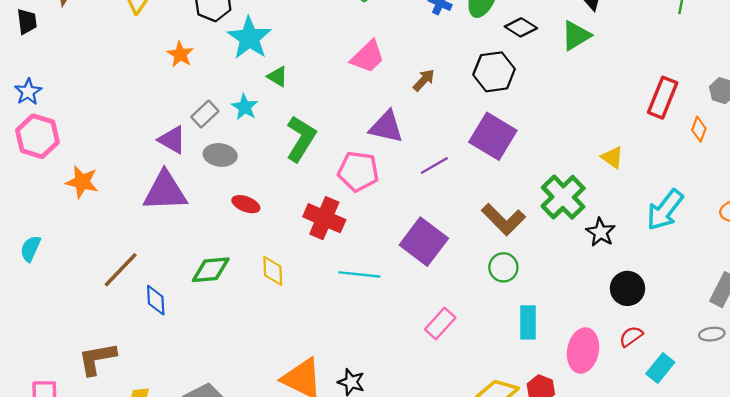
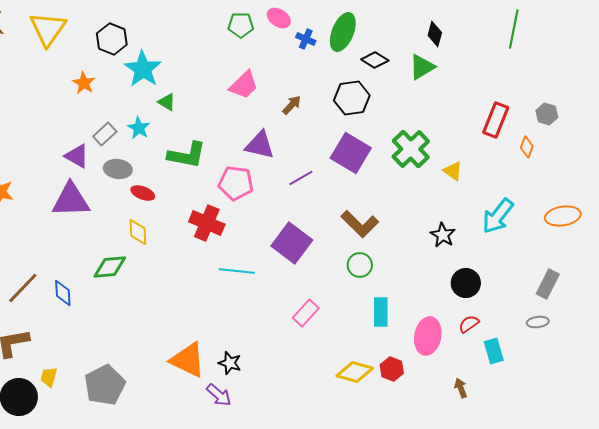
green L-shape: (301, 139) -> (187, 155), turned 69
green cross: (563, 197) -> (411, 149), moved
red ellipse: (246, 204) -> (143, 193), moved
brown line: (121, 270) -> (23, 288), moved
yellow diamond: (273, 271) -> (138, 232), moved
cyan rectangle: (660, 368) -> (494, 351), turned -55

